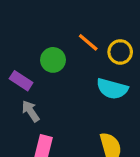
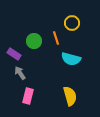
orange line: (88, 42) -> (56, 38), moved, turned 32
yellow circle: (120, 52) -> (72, 23), moved

